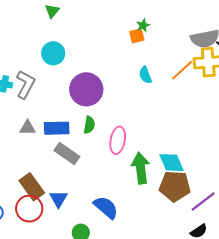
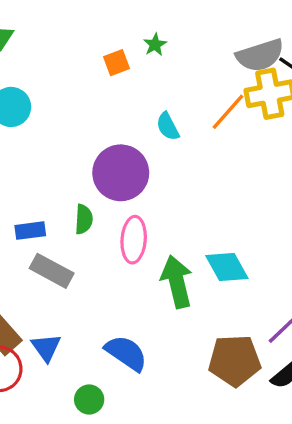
orange square: (137, 36) -> (117, 63), moved
purple circle: (86, 89) -> (121, 173), moved
blue rectangle: (57, 128) -> (30, 231), size x0.7
brown pentagon: (175, 186) -> (235, 360), moved

